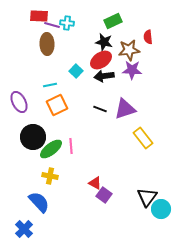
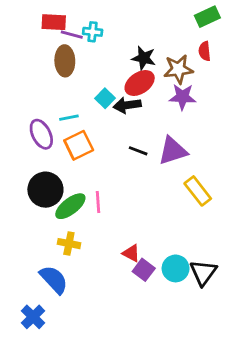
green rectangle: (113, 21) -> (207, 17), moved
black arrow: (104, 76) -> (127, 105), moved
purple ellipse: (19, 102) -> (41, 134), moved
cyan circle: (161, 209) -> (176, 268), moved

